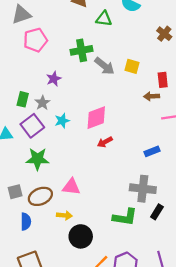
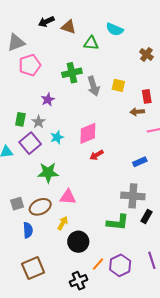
gray arrow: (104, 66) -> (93, 86), turned 36
green star: (37, 159) -> (48, 173), moved
yellow arrow: (64, 215) -> (63, 223), turned -64

